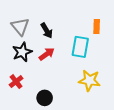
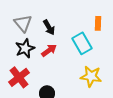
cyan rectangle: (80, 47) -> (82, 43), turned -40
red cross: (16, 82) -> (19, 77), size x1.5

